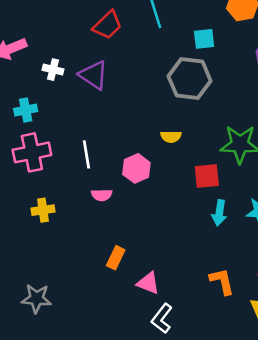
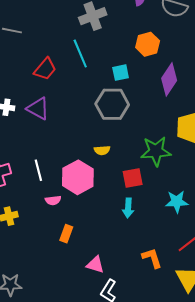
pink hexagon: (136, 168) -> (78, 177), size x1.5
cyan arrow: (219, 213) -> (128, 208), moved
orange rectangle: (116, 258) -> (66, 234), moved

